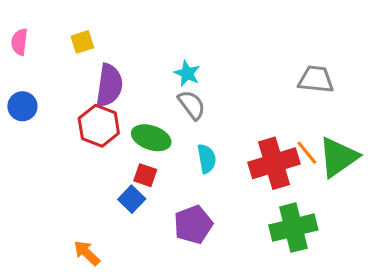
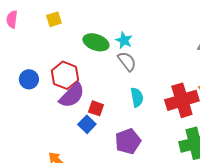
purple semicircle: (109, 85) -> (72, 95), moved, turned 36
blue circle: (22, 106) -> (29, 79), moved
green ellipse: (151, 138) -> (96, 42), moved

